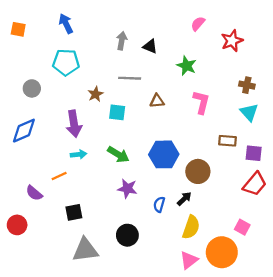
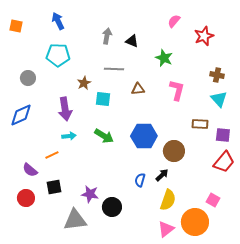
purple star: (127, 189) -> (90, 194), moved
black square: (74, 212) -> (54, 187), moved
red circle: (17, 225) -> (26, 198), moved

